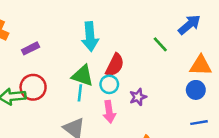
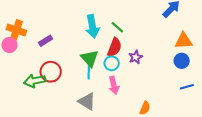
green line: (160, 44) -> (117, 27), moved
green triangle: (83, 76) -> (90, 58), turned 36
purple star: (138, 97) -> (136, 57), moved

